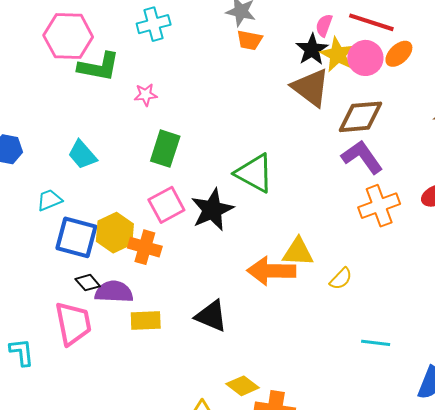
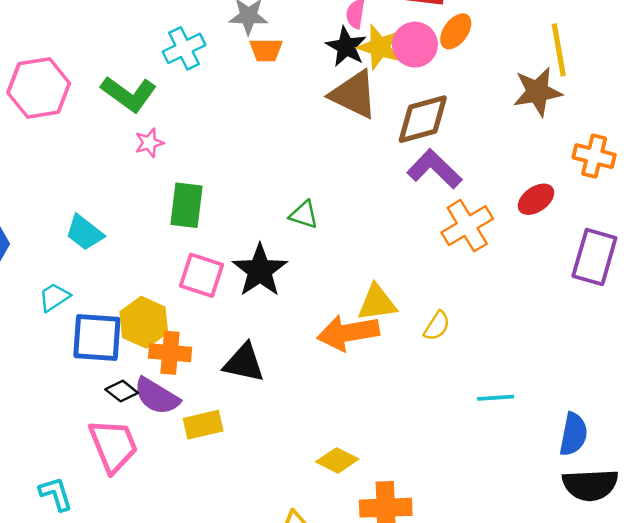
cyan cross: (154, 24) -> (184, 48), moved
green L-shape: (99, 67) -> (129, 94), moved, turned 36
green triangle: (254, 173) -> (304, 215), size x0.6
pink square: (166, 205) -> (202, 275), turned -33
orange cross: (145, 247) -> (170, 353), moved
purple semicircle: (114, 292) -> (157, 396), turned -141
black triangle: (211, 316) -> (244, 363), moved
yellow diamond: (243, 386) -> (337, 460), moved

